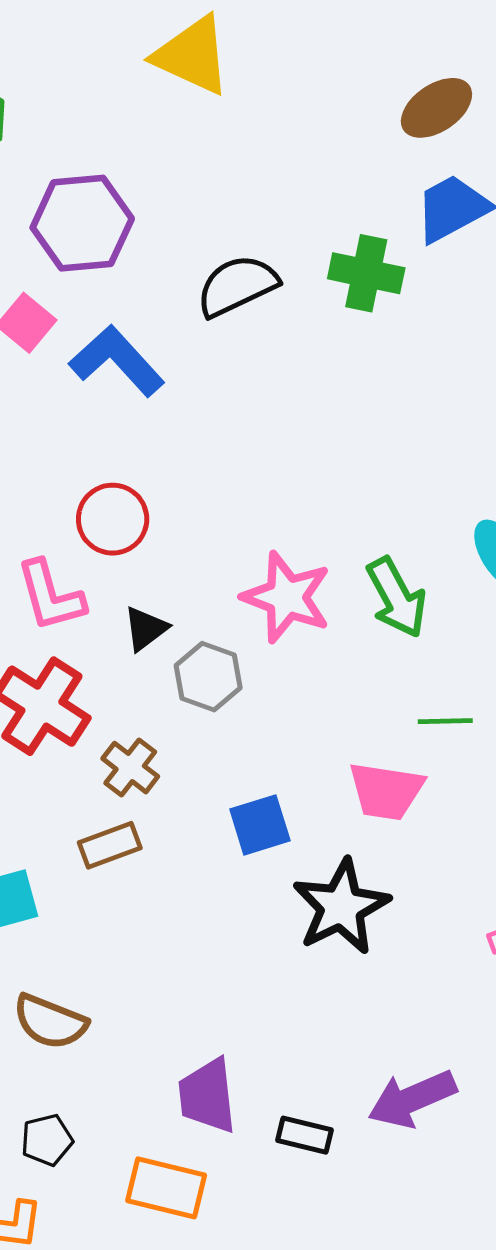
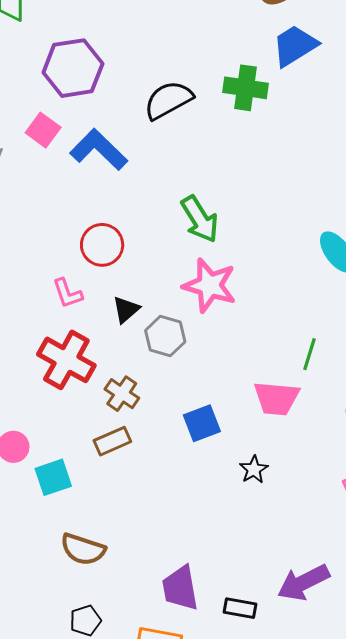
pink L-shape: (50, 596) -> (68, 293), size x0.7
green arrow: (397, 598) -> (200, 219), moved
green line: (445, 721) -> (309, 354), turned -68
black star: (341, 907) -> (254, 470), size x0.5

